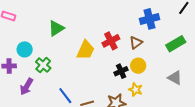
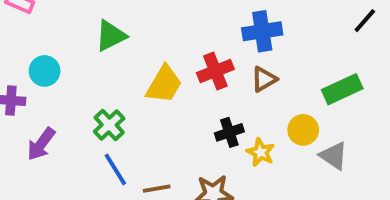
blue cross: (149, 19) -> (262, 31), moved
green cross: (43, 65) -> (109, 125), moved
yellow circle: (138, 66) -> (303, 130), moved
yellow star: (136, 90) -> (261, 152), moved

